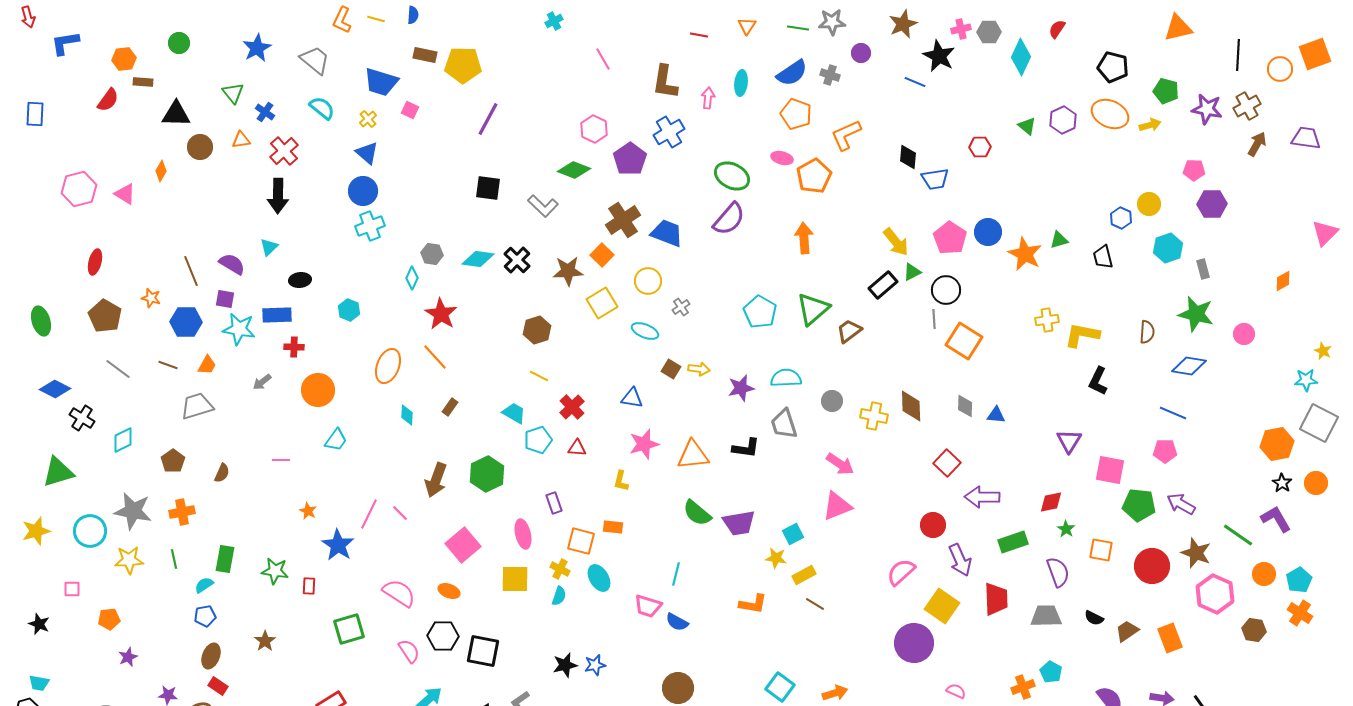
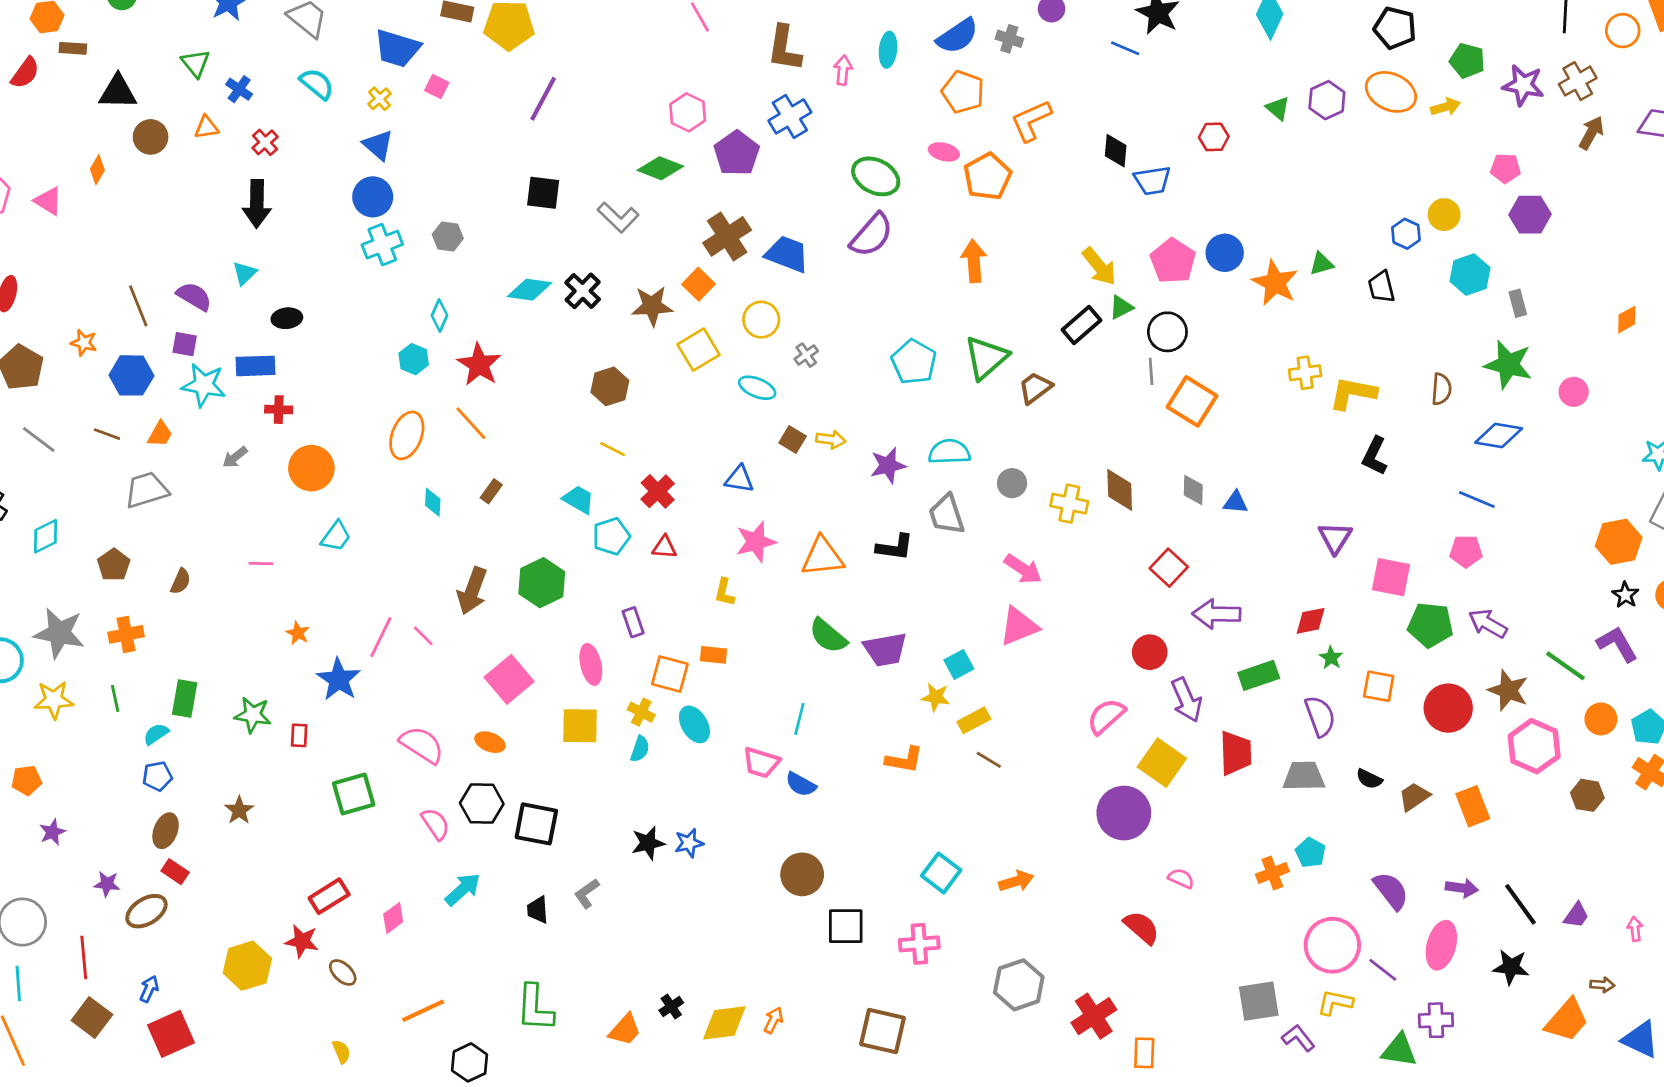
red cross: (284, 151) -> (265, 142), size x0.7
gray hexagon: (432, 254) -> (448, 236), moved
cyan hexagon: (349, 310) -> (414, 359), moved

